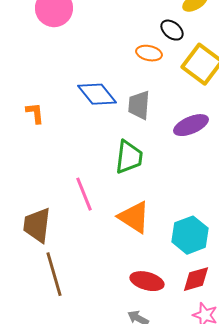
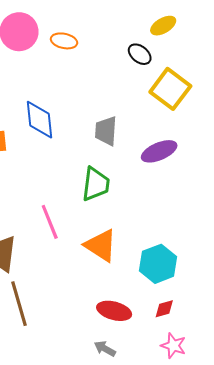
orange ellipse: (149, 53) -> (64, 41), moved
blue diamond: (97, 94) -> (39, 120), moved, turned 33
red diamond: (196, 279) -> (164, 309), size x0.7

